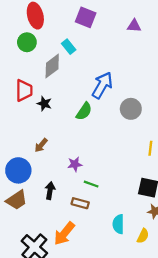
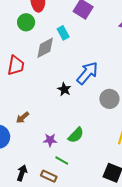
black star: (44, 104) -> (64, 89), moved
green semicircle: (84, 111) -> (76, 135), moved
black arrow: (50, 191) -> (22, 173), moved

